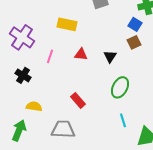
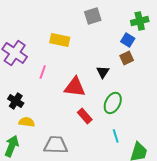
red triangle: (81, 54) -> (75, 87), moved, size x1.6
black cross: (23, 75) -> (16, 101), moved
red rectangle: (78, 100) -> (85, 116), moved

